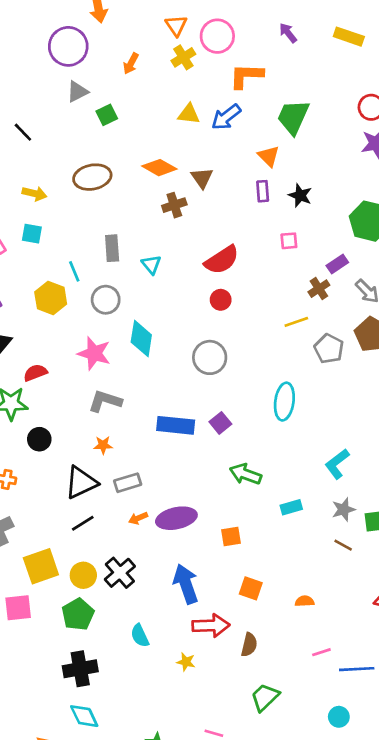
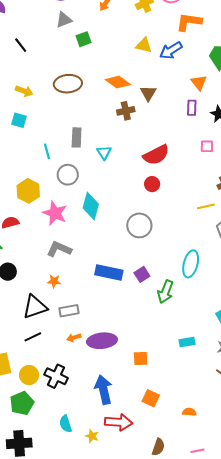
yellow hexagon: (51, 298) -> (28, 191), moved
green arrow: (245, 474) -> (165, 292), moved, turned -95
black cross: (120, 573) -> (56, 376), turned -30
brown semicircle: (249, 645) -> (158, 447), moved
yellow star: (186, 662) -> (92, 436), moved

